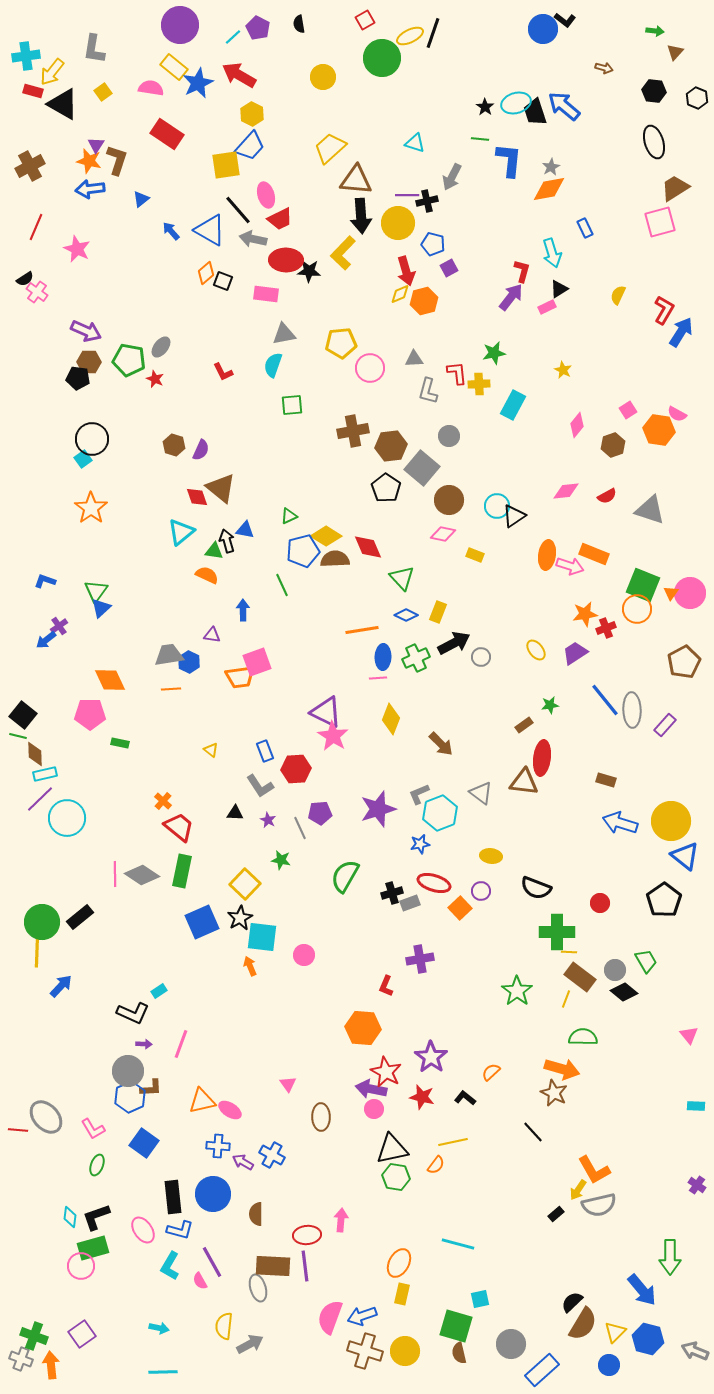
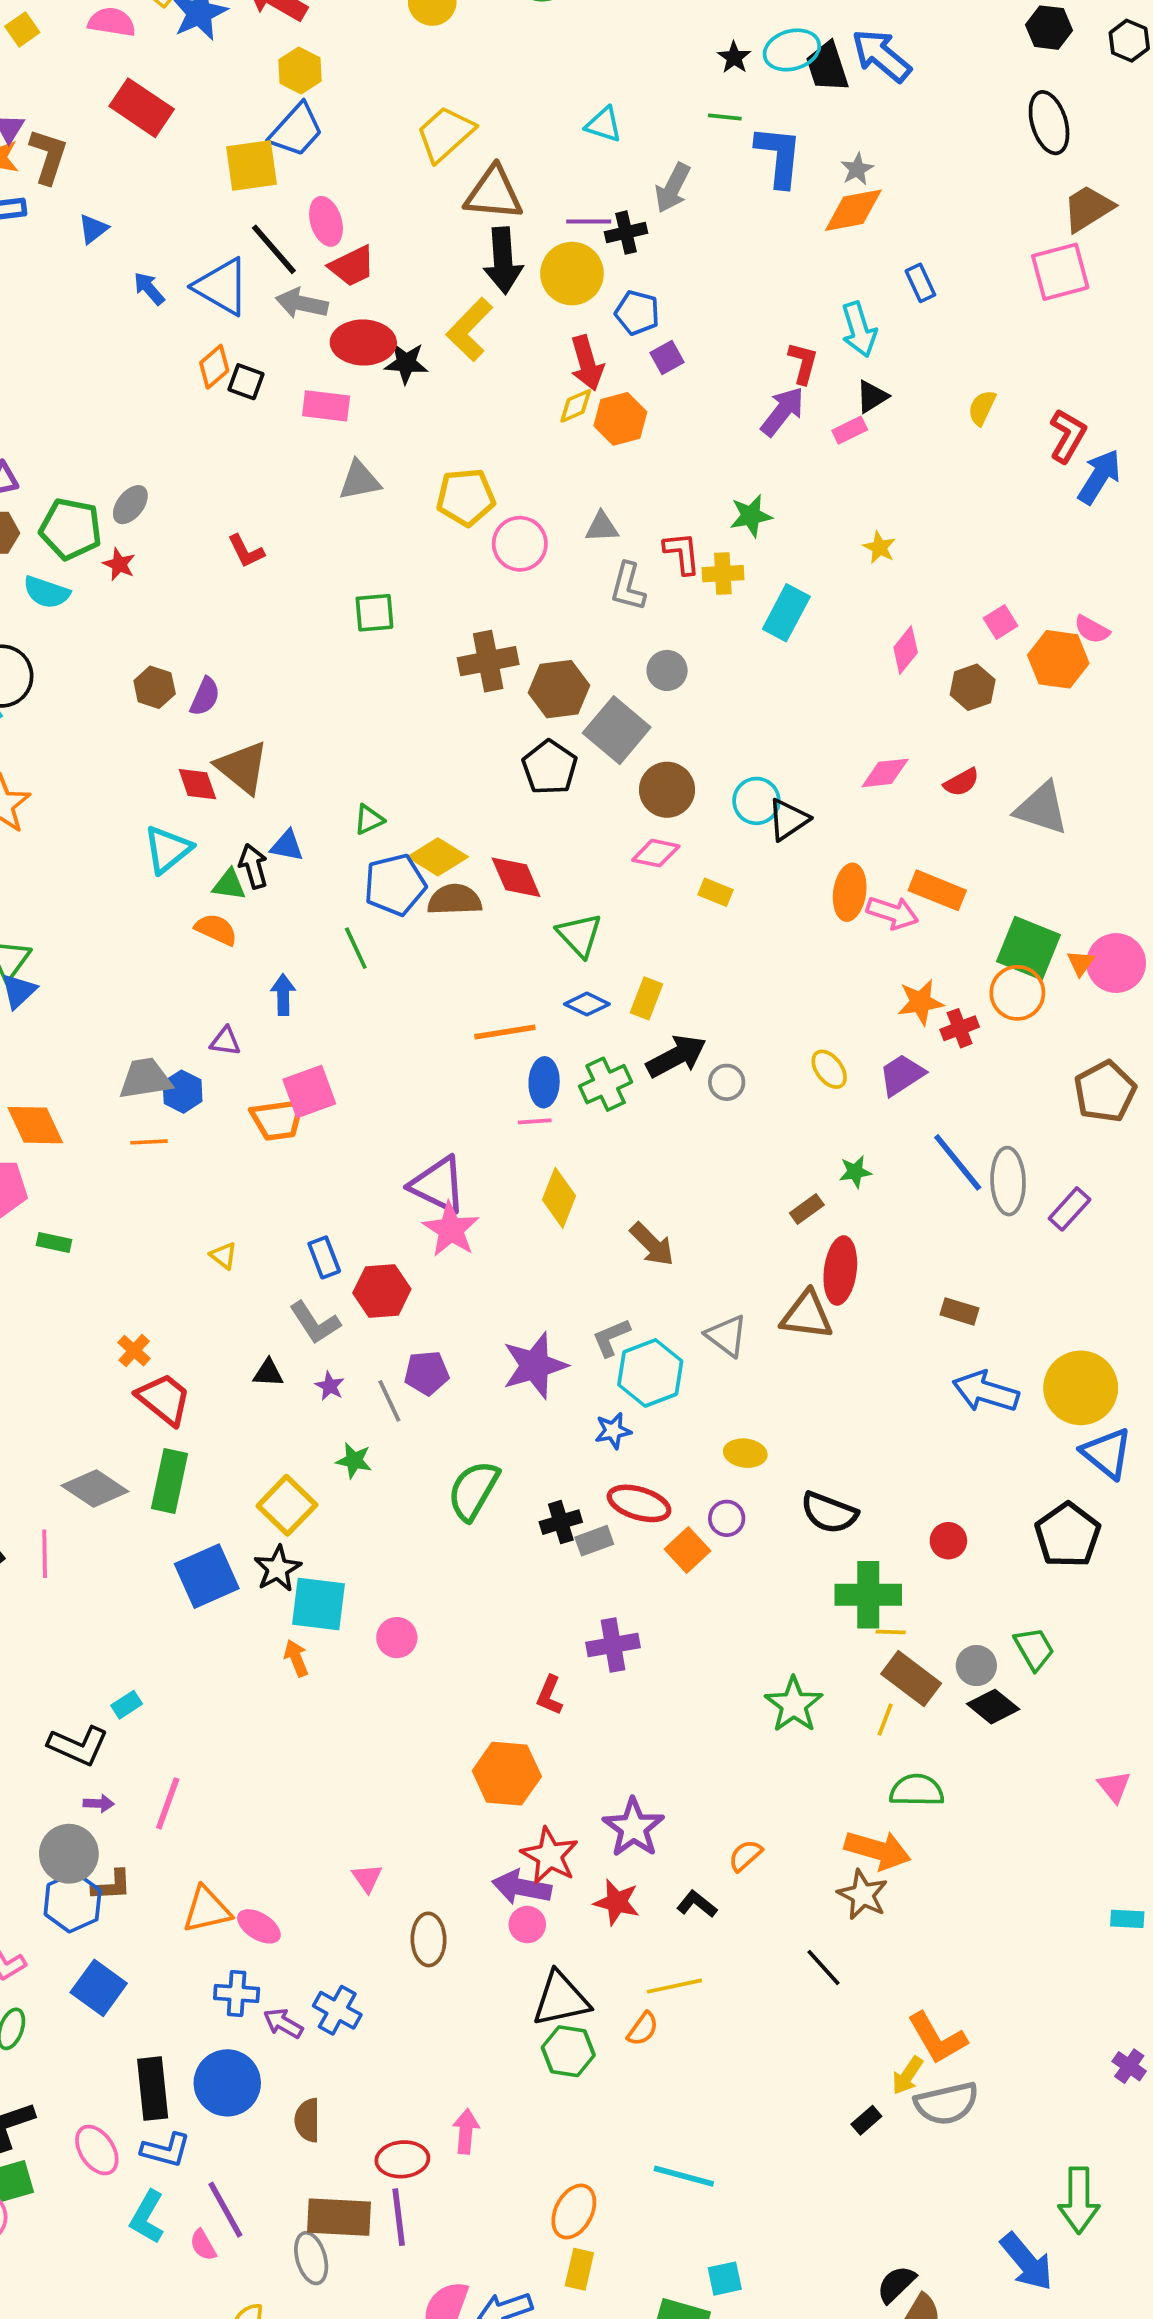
cyan semicircle: (273, 365) -> (47, 592), moved, turned -90
pink line: (115, 874) -> (45, 1554), moved

